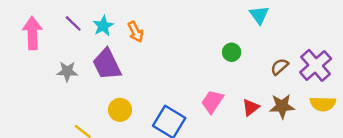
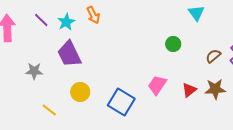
orange arrow: (136, 32) -> (93, 15), moved
gray star: (67, 71) -> (34, 71), moved

